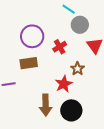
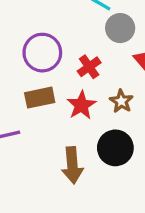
red star: (64, 84) -> (81, 105), moved
black circle: (71, 110) -> (115, 148), moved

